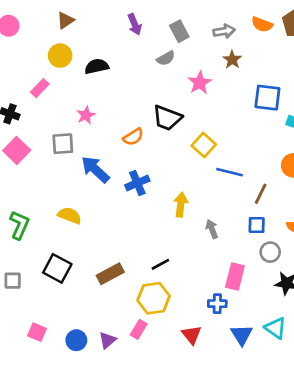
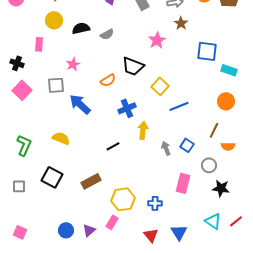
gray semicircle: (166, 58) -> (107, 34), moved
pink rectangle: (40, 88) -> (39, 44), turned -40
blue line: (229, 172) -> (179, 106), turned -36
blue cross: (137, 183) -> (127, 108), moved
brown line: (261, 194) -> (214, 130), moved
blue square: (257, 225) -> (187, 145), moved, turned 32
black line: (160, 264) -> (113, 146), moved
blue cross: (217, 304) -> (155, 203), moved
pink square: (37, 332) -> (20, 232), moved
red triangle: (192, 335) -> (151, 235), moved
blue triangle: (242, 335) -> (179, 232), moved

